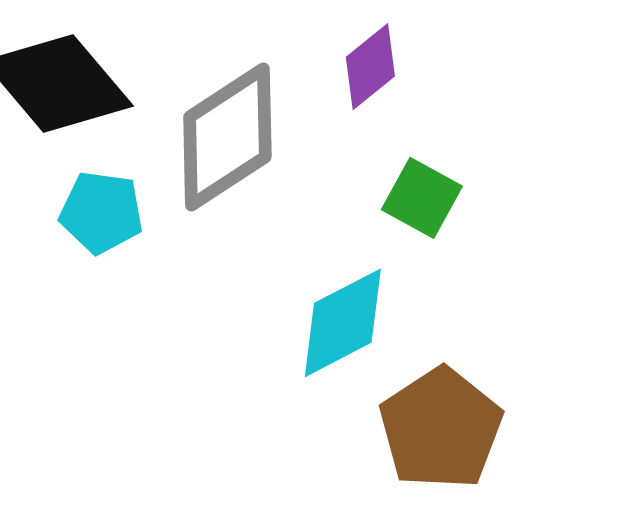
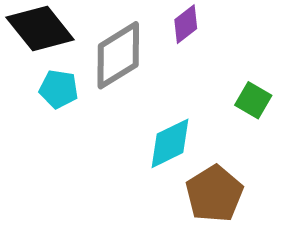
green square: (422, 198) -> (253, 100), moved

